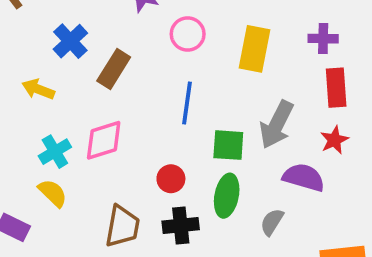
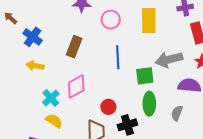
blue cross: (70, 41) -> (33, 37), moved
gray arrow: (277, 125) -> (169, 60), turned 60
red circle: (171, 179) -> (108, 107), moved

